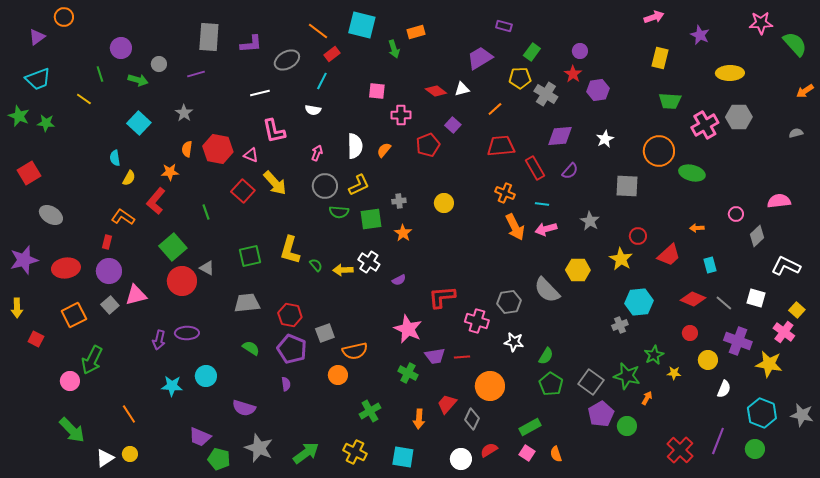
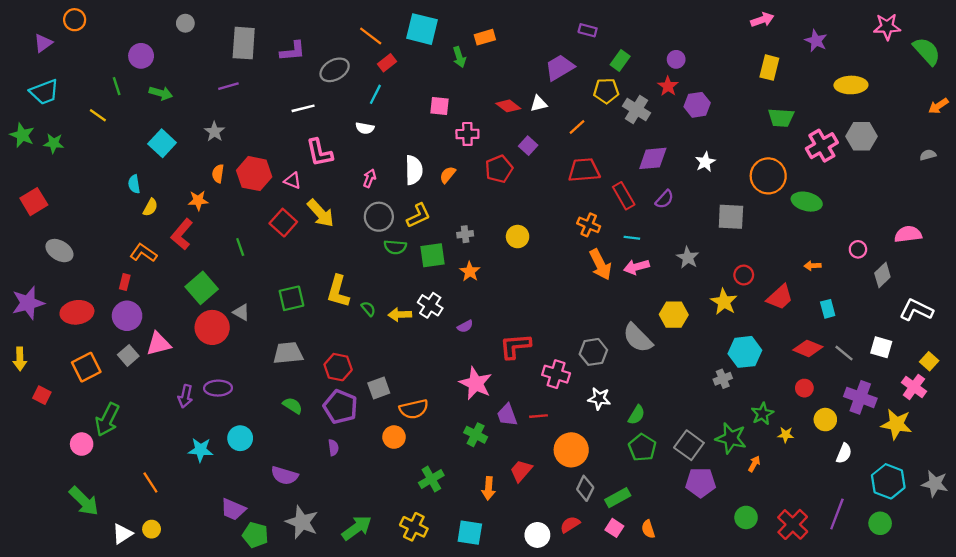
gray circle: (159, 64) -> (185, 23), moved
purple trapezoid: (435, 356) -> (507, 415), turned 80
purple pentagon: (601, 414) -> (701, 482), turned 30
gray diamond: (472, 419) -> (585, 488), moved
green circle: (627, 426) -> (746, 517), moved

